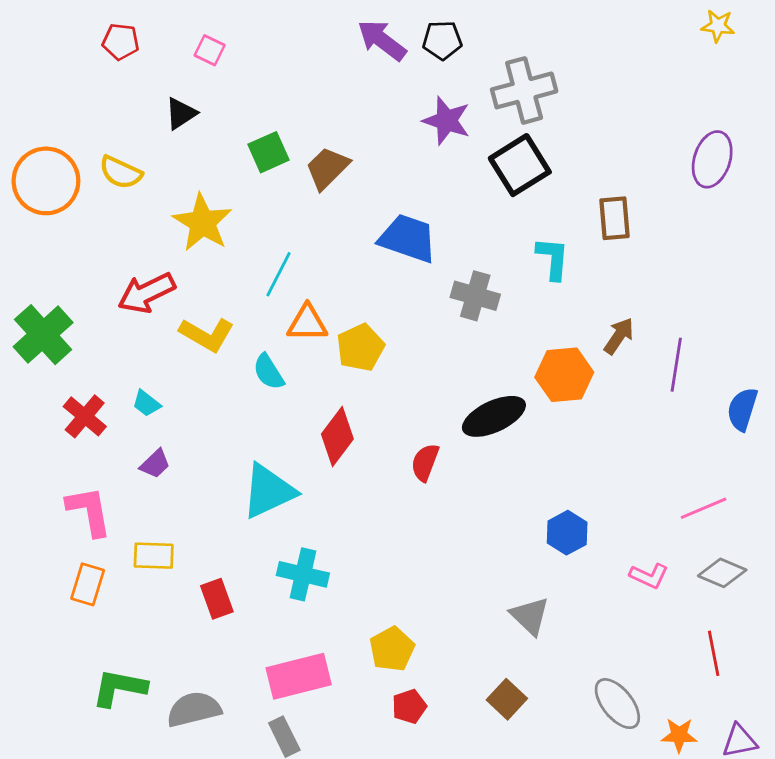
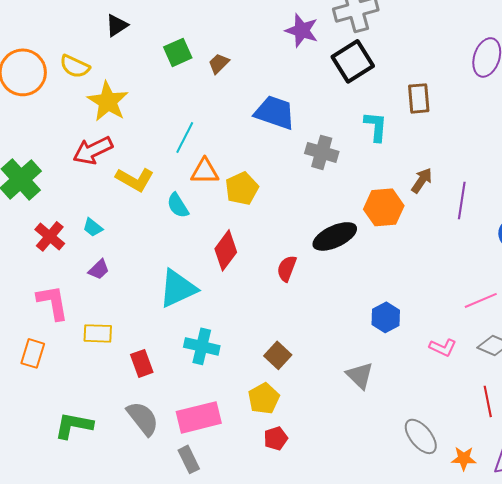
brown trapezoid: (327, 168) -> (219, 63), size x0.7
yellow star: (202, 223) -> (108, 101), moved
orange rectangle: (88, 584) -> (33, 353), moved
brown square: (507, 699) -> (278, 355), moved
gray semicircle: (194, 709) -> (143, 418), moved, turned 66

